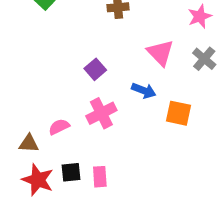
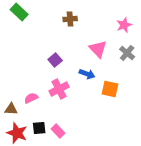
pink rectangle: (100, 177) -> (58, 131), turned -40

